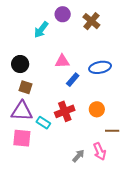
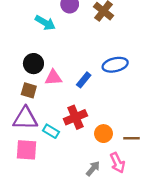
cyan arrow: (41, 30) -> (45, 23), turned -96
pink triangle: (62, 61) -> (53, 78), moved
black circle: (20, 64) -> (33, 64), moved
orange circle: (97, 109) -> (103, 134), moved

